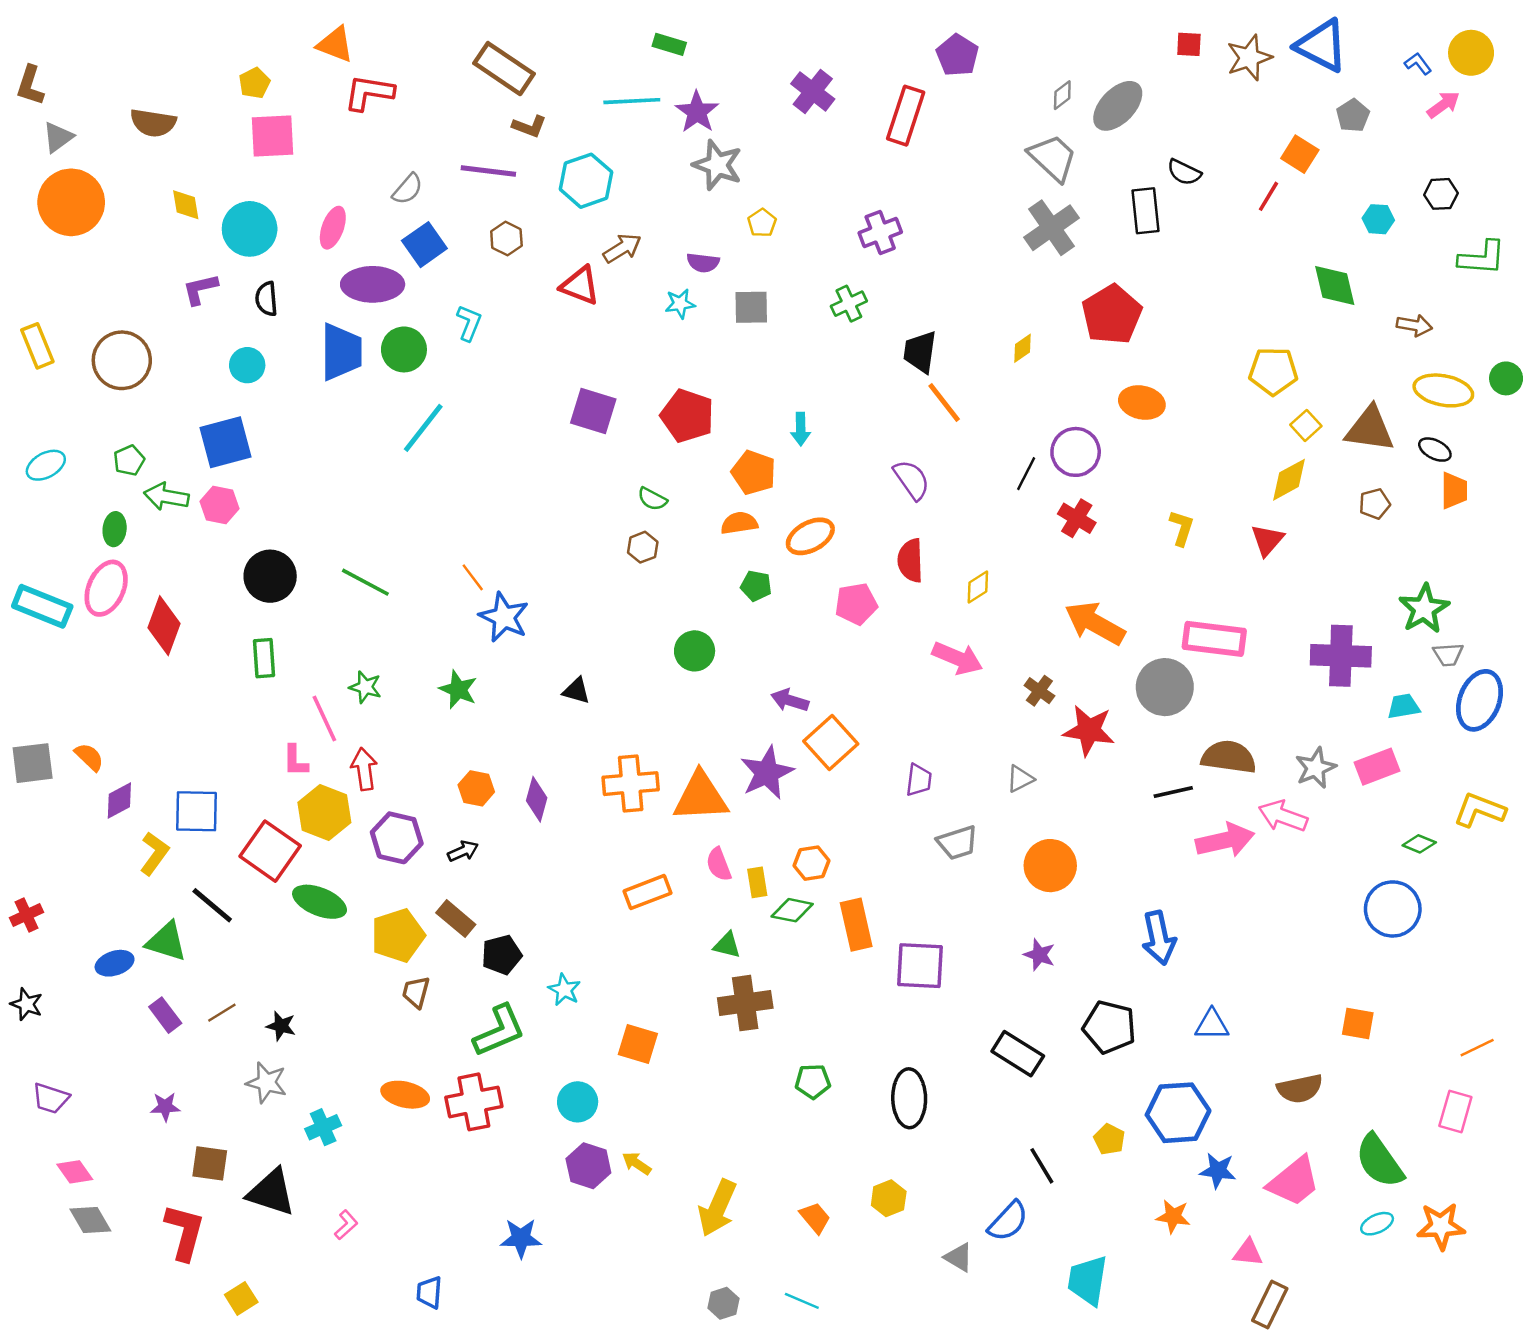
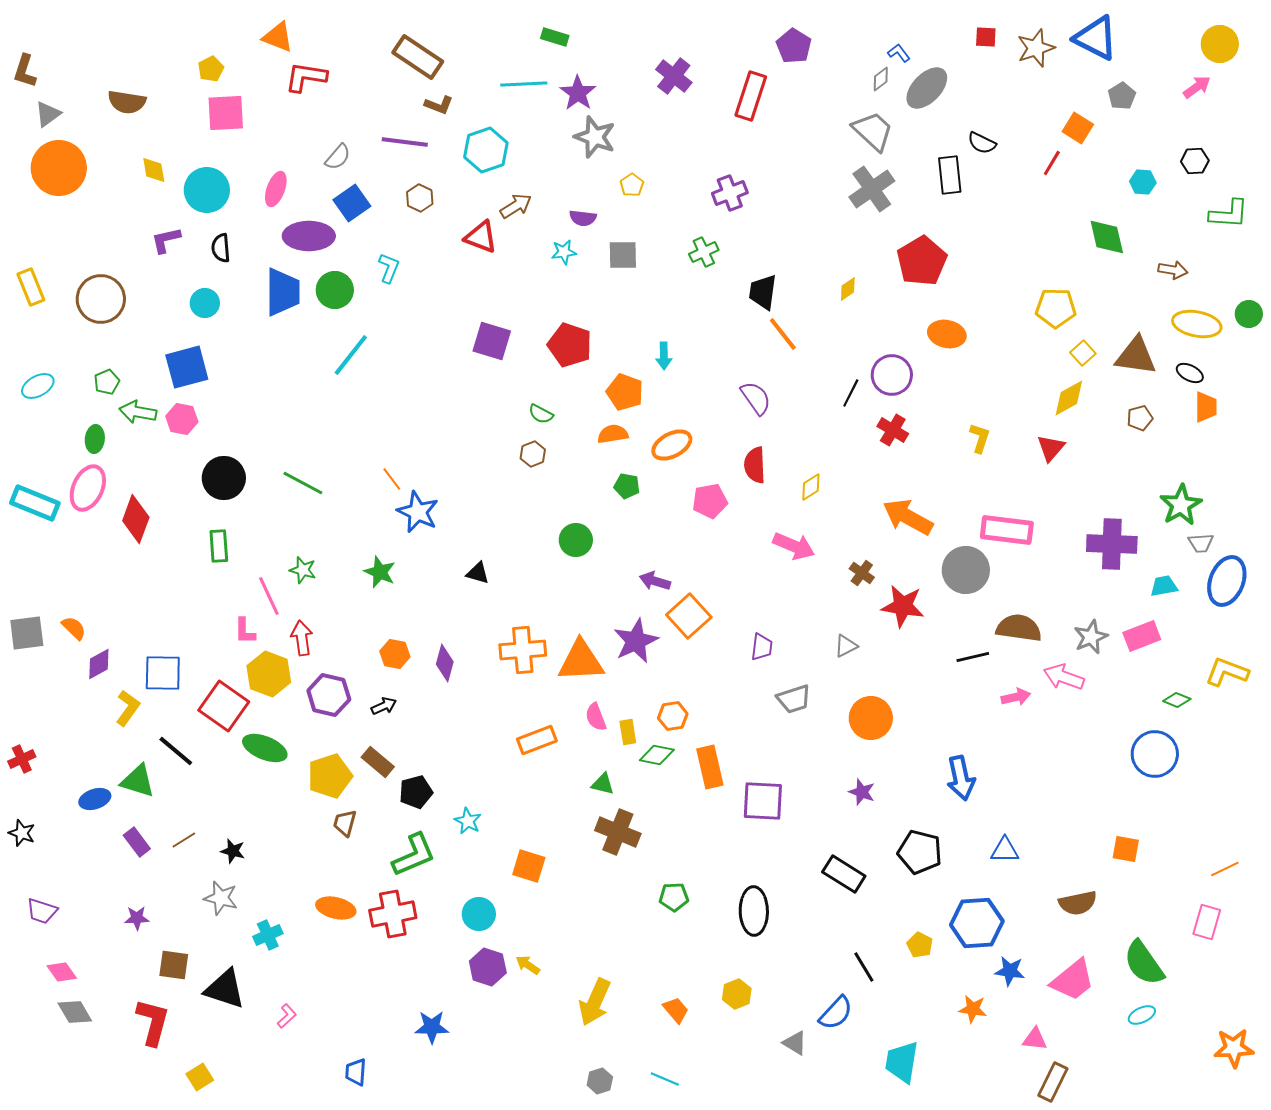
blue L-shape: (1418, 64) -> (899, 53), moved
pink arrow: (1225, 840) -> (1016, 697), size x0.6
brown cross: (745, 1003) -> (618, 832), turned 30
orange star: (1441, 1226) -> (1234, 1048), moved

